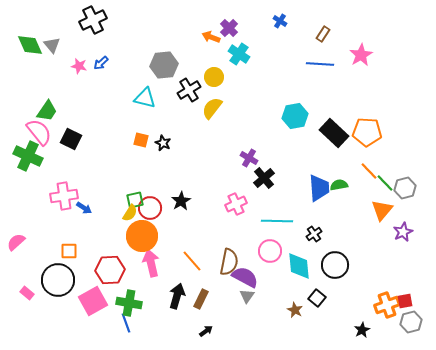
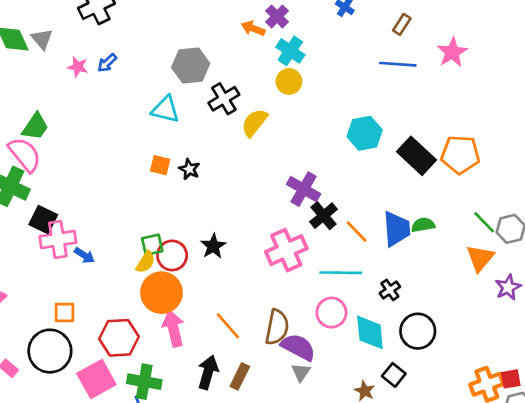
yellow circle: (214, 77) -> (289, 81), moved
black square: (71, 139) -> (43, 220), moved
purple cross: (249, 158) -> (304, 189), size x1.4
orange line: (369, 171) -> (357, 232), moved
pink cross: (236, 204) -> (286, 250), size x1.4

